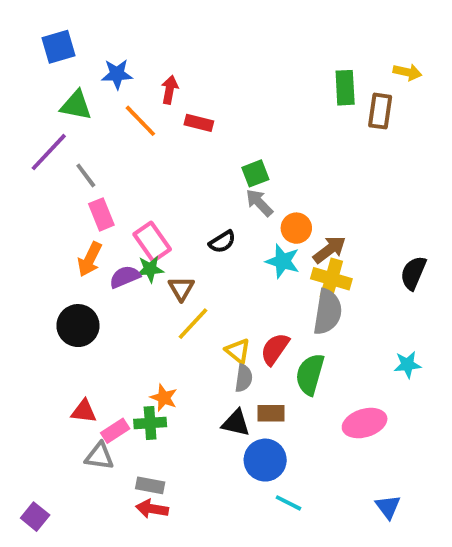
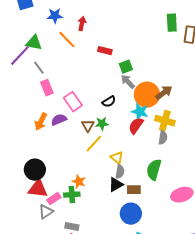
green triangle: (76, 105) -> (34, 43), moved
red rectangle: (199, 123) -> (105, 51), moved
orange circle: (296, 228) -> (147, 95), size x1.6
brown arrow: (329, 250) -> (164, 93), moved
orange arrow: (90, 259) -> (41, 122), moved
green star: (150, 269) -> (102, 124), moved
gray semicircle: (328, 312) -> (163, 138), size x0.6
black circle: (78, 326) -> (35, 170), moved
red semicircle: (275, 349) -> (136, 126), moved
red triangle: (84, 411) -> (38, 189), size x1.5
black triangle: (236, 423) -> (116, 185), moved, turned -42
gray triangle: (99, 456) -> (46, 212), turned -42

